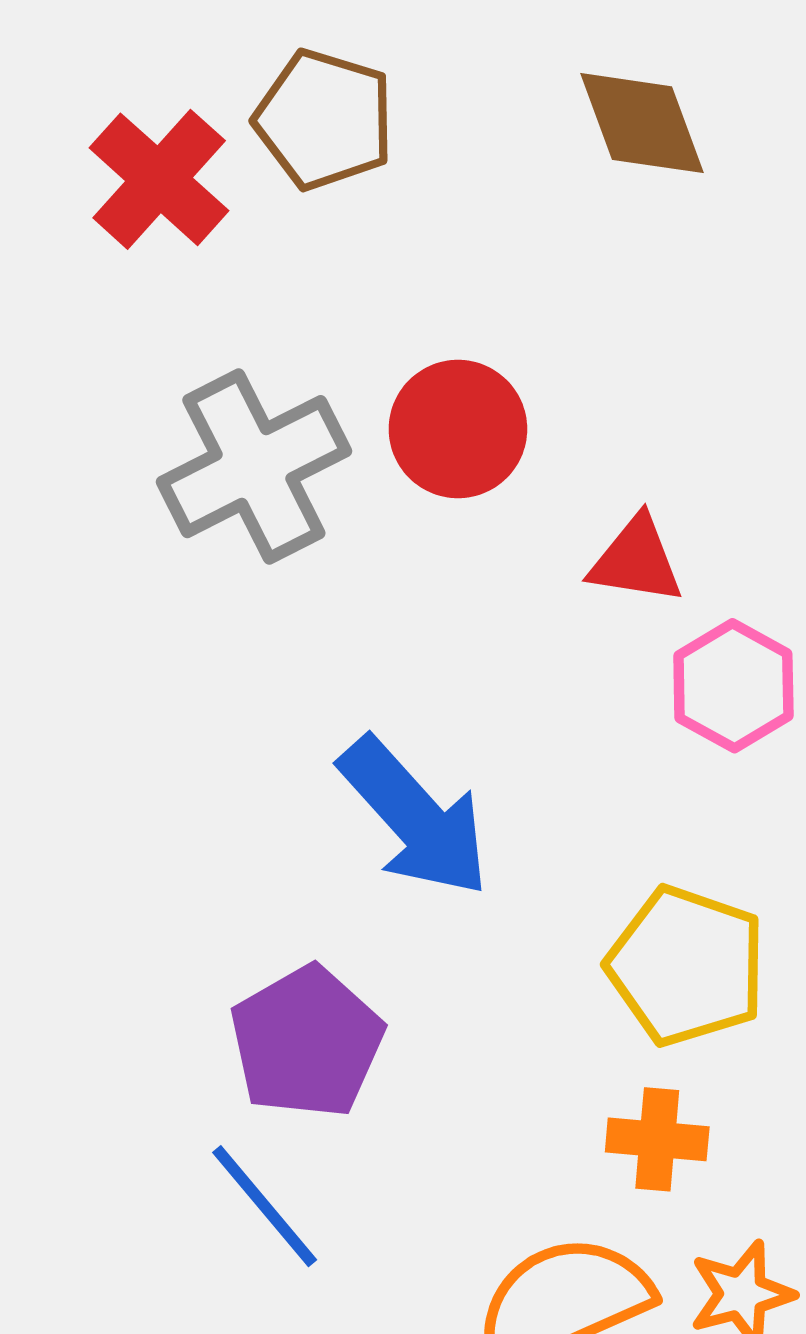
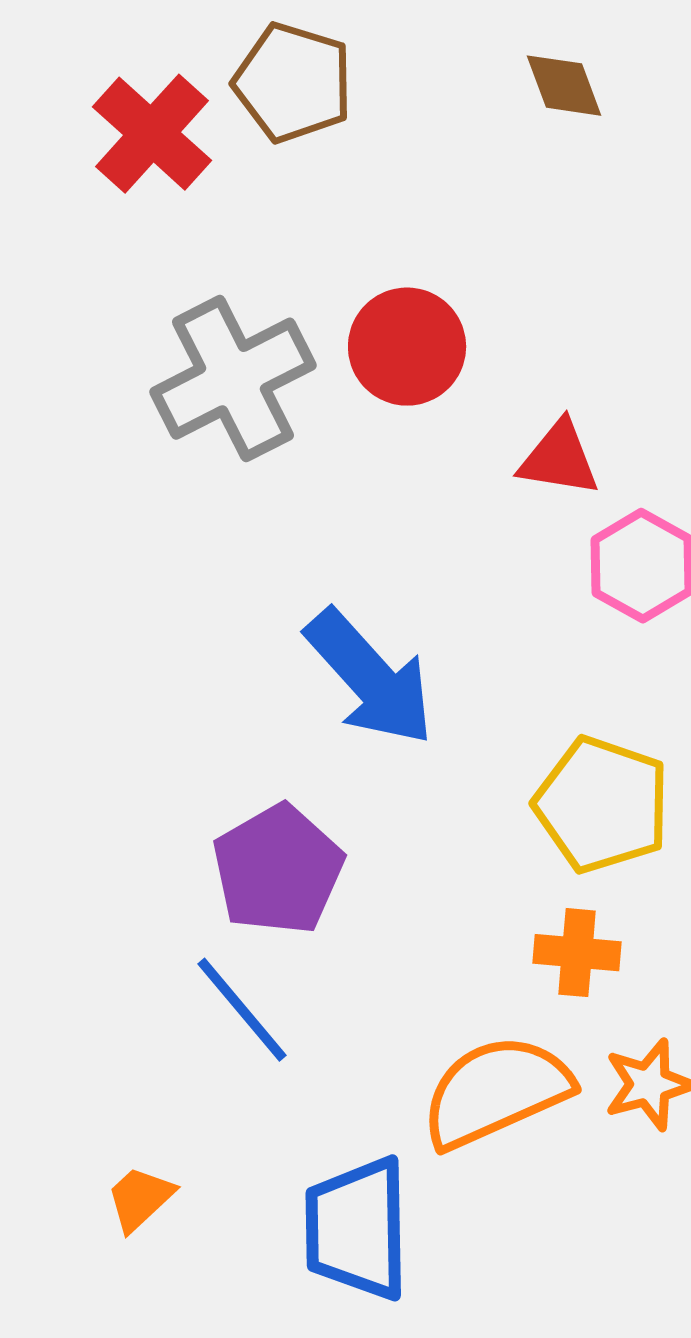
brown diamond: (642, 123) -> (564, 86), size x0.7

